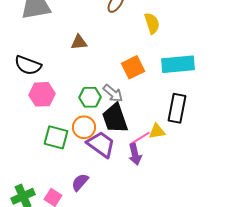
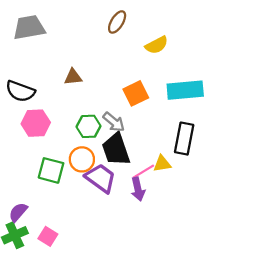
yellow semicircle: (152, 23) -> (157, 45), turned 80
brown triangle: (79, 42) -> (73, 77), moved
purple semicircle: (80, 182) -> (18, 212), moved

